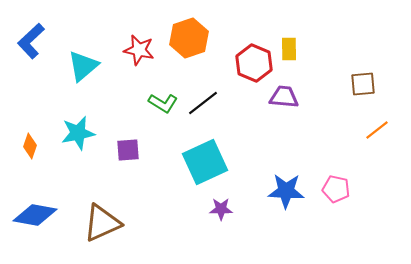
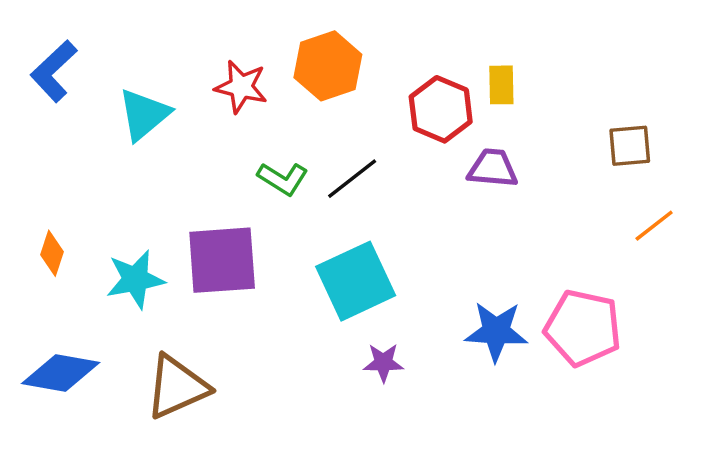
cyan star: (78, 133) -> (135, 279), moved
purple square: (128, 150) -> (222, 260), size x1.8
pink pentagon: (336, 189) -> (583, 328), size x1.6

